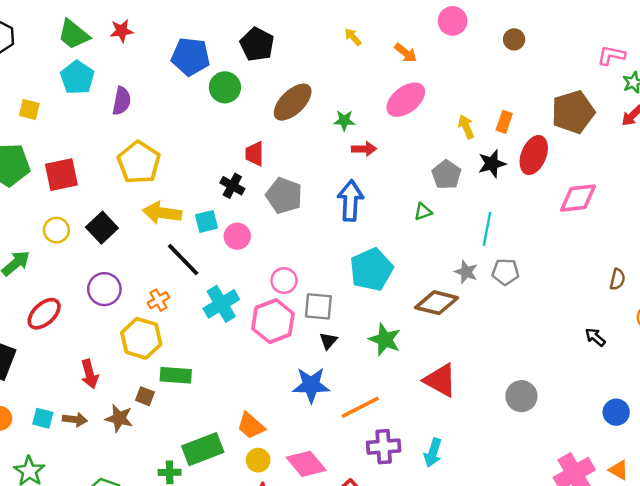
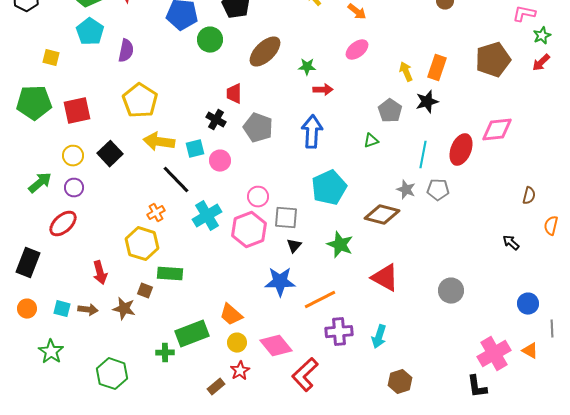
pink ellipse: (406, 100) -> (357, 50), size x0.7
orange rectangle: (504, 122) -> (437, 68), size x1.4
red ellipse: (534, 155) -> (461, 150), moved
purple circle: (104, 289) -> (74, 188), moved, size x0.7

